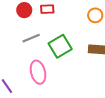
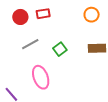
green square: (60, 46) -> (60, 49), size x0.6

